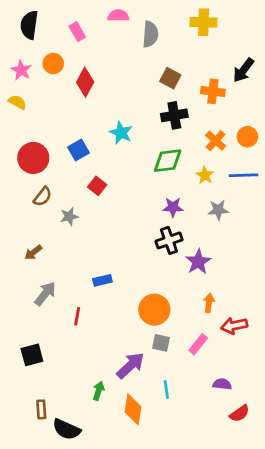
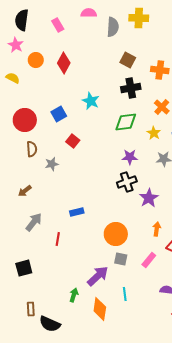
yellow cross: (204, 22) -> (139, 18), moved
orange circle: (53, 64) -> (36, 60), moved
pink star: (21, 70) -> (16, 45), moved
brown semicircle: (43, 197) -> (32, 149), turned -42

